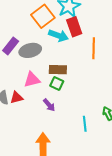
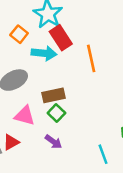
orange square: (43, 16) -> (19, 34), size x0.6
pink triangle: (32, 80) -> (25, 116), turned 42
green square: (57, 84) -> (56, 113), turned 32

